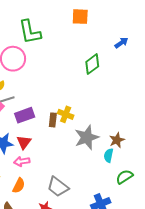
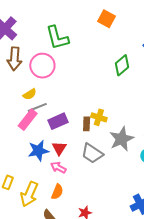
orange square: (80, 17) -> (106, 19), turned 30
pink arrow: (22, 161) -> (58, 167), turned 42
gray trapezoid: (58, 187) -> (92, 153), moved

